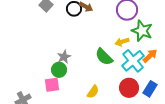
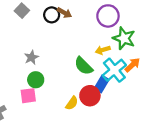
gray star: (64, 57) -> (31, 57), moved
red circle: (129, 88) -> (90, 96), moved
blue rectangle: (150, 89) -> (102, 84), moved

